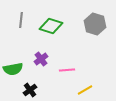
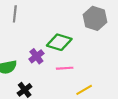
green diamond: (51, 26) -> (59, 42), moved

